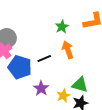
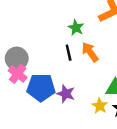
black line: (44, 59) -> (69, 53), moved, turned -64
purple star: (41, 88) -> (66, 94), moved

